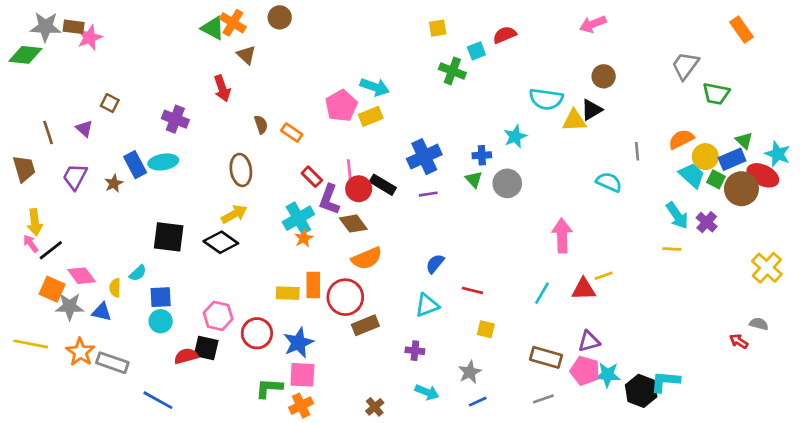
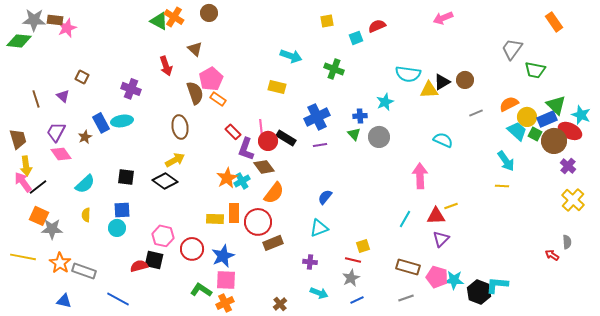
brown triangle: (246, 55) -> (195, 49), moved
green cross: (452, 71) -> (334, 69), moved
brown circle: (604, 76) -> (465, 80), moved
cyan arrow: (375, 87) -> (291, 56), moved
pink pentagon: (341, 106) -> (211, 79), moved
yellow rectangle: (371, 116) -> (277, 87), turned 36
brown semicircle: (261, 124) -> (195, 93), size x1.6
green triangle: (744, 141) -> (556, 105), size x1.5
gray line: (637, 151) -> (476, 113), turned 72
brown trapezoid: (24, 169) -> (18, 139), moved
cyan semicircle: (609, 182) -> (443, 140), moved
cyan cross: (298, 218) -> (242, 181), moved, size x0.7
purple cross: (707, 222) -> (568, 166), moved
black square: (169, 237) -> (126, 177), size x0.7
orange star: (304, 238) -> (227, 178), size x1.5
pink arrow: (31, 244) -> (23, 182), size x1.5
orange semicircle: (367, 258) -> (274, 193), turned -30
cyan semicircle: (138, 273) -> (85, 184), moved, size x1.5
pink diamond: (82, 276) -> (61, 154), moved
red line: (472, 290) -> (353, 260), moved
blue square: (161, 297) -> (122, 210), moved
blue triangle: (102, 312) -> (64, 301), moved
cyan circle: (161, 321) -> (117, 228), moved
gray semicircle: (759, 324) -> (567, 242), turned 72
yellow square: (486, 329) -> (363, 246), turned -32
purple triangle: (589, 341) -> (441, 239), moved, turned -30
green L-shape: (269, 388) -> (201, 290), turned 30

